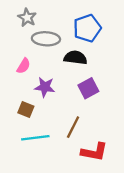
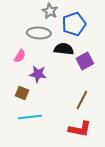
gray star: (27, 18) -> (50, 11), moved
purple square: (88, 88) -> (85, 61), moved
brown line: (73, 127) -> (82, 100), moved

